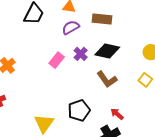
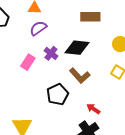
brown rectangle: (102, 19) -> (90, 17), moved
black pentagon: (79, 110) -> (58, 94), moved

